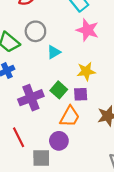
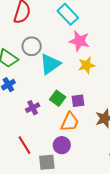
cyan triangle: (54, 52) -> (50, 64), size x1.6
yellow star: (86, 71) -> (87, 65), moved
purple cross: (31, 98) -> (33, 108), size x0.6

